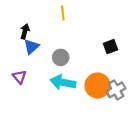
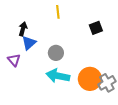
black square: (110, 47) -> (96, 28), moved
purple triangle: (19, 77) -> (14, 60), moved

